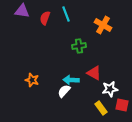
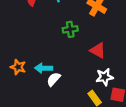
red triangle: (94, 73) -> (98, 50), moved
cyan arrow: (71, 80) -> (44, 68), moved

